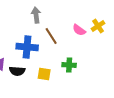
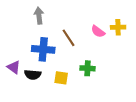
gray arrow: (36, 15) -> (39, 16), moved
yellow cross: (98, 26) -> (118, 27), turned 32

